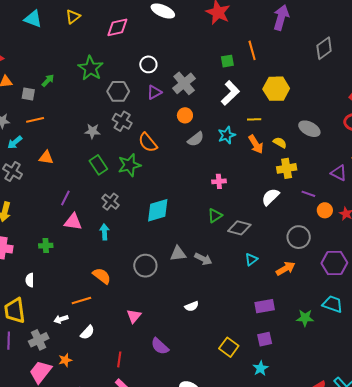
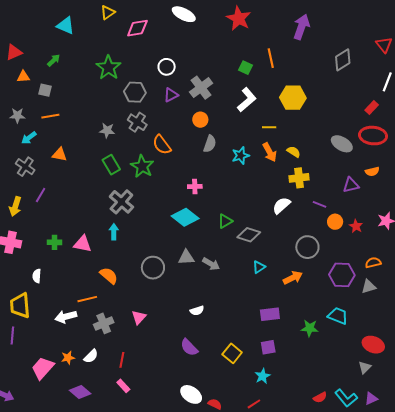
yellow triangle: (73, 17) -> (108, 12), moved
cyan triangle: (33, 19) -> (65, 26), moved
green square: (227, 61) -> (246, 68), turned 32
green arrow: (48, 80) -> (54, 60), moved
gray ellipse: (309, 129) -> (342, 144), moved
cyan star: (227, 135) -> (241, 156), moved
gray semicircle: (196, 139) -> (210, 144), turned -36
green star: (129, 165) -> (142, 166), turned -30
purple triangle: (339, 173) -> (351, 185), turned -42
pink cross: (219, 181) -> (195, 187), moved
purple line: (65, 198) -> (41, 195), moved
gray cross: (110, 202) -> (121, 202), size x1.4
cyan diamond: (158, 210) -> (185, 217), moved, turned 52
pink triangle: (73, 222) -> (82, 244), moved
white arrow: (61, 319) -> (66, 317), size x1.5
white semicircle: (87, 332) -> (91, 356), moved
gray cross: (39, 340) -> (104, 323), moved
purple semicircle: (160, 346) -> (189, 347), moved

